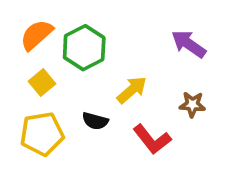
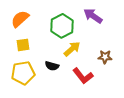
purple arrow: (189, 44) -> (93, 16), moved
green hexagon: (84, 48) -> (62, 26), moved
yellow square: (42, 83) -> (23, 45), turned 32

